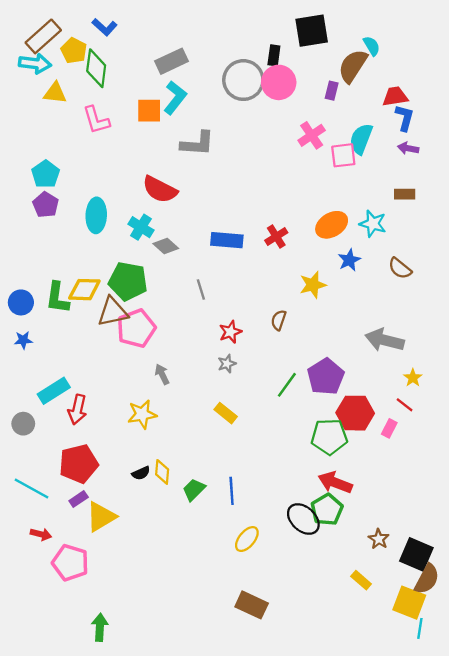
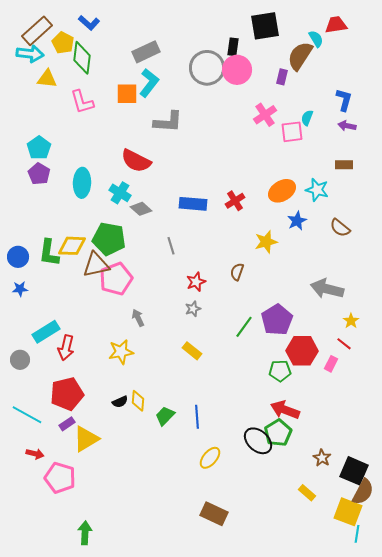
red trapezoid: (395, 97) -> (336, 25), moved
cyan semicircle: (361, 139) -> (307, 118), size x0.6
green pentagon: (329, 437) -> (280, 371), size x0.7

